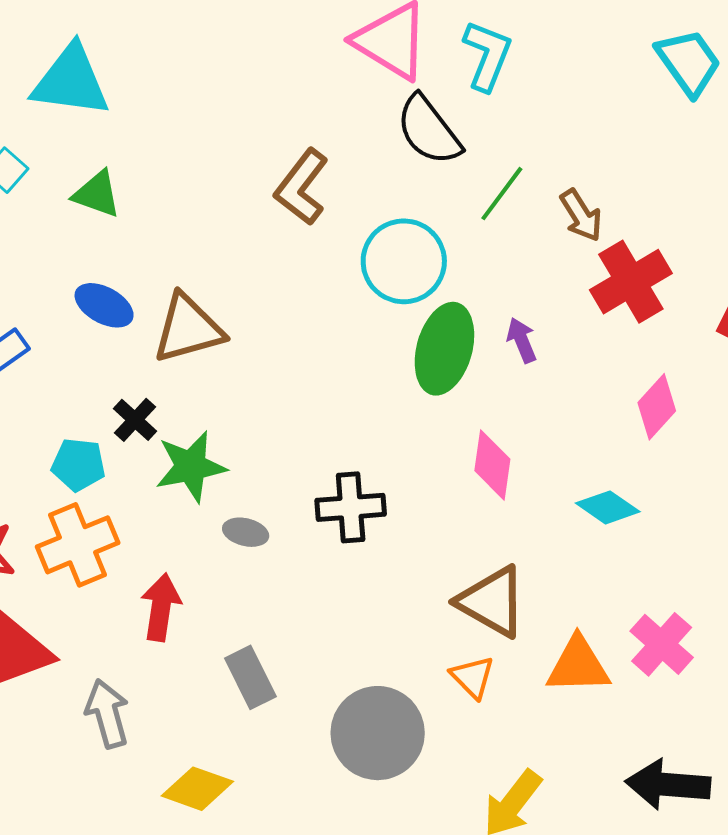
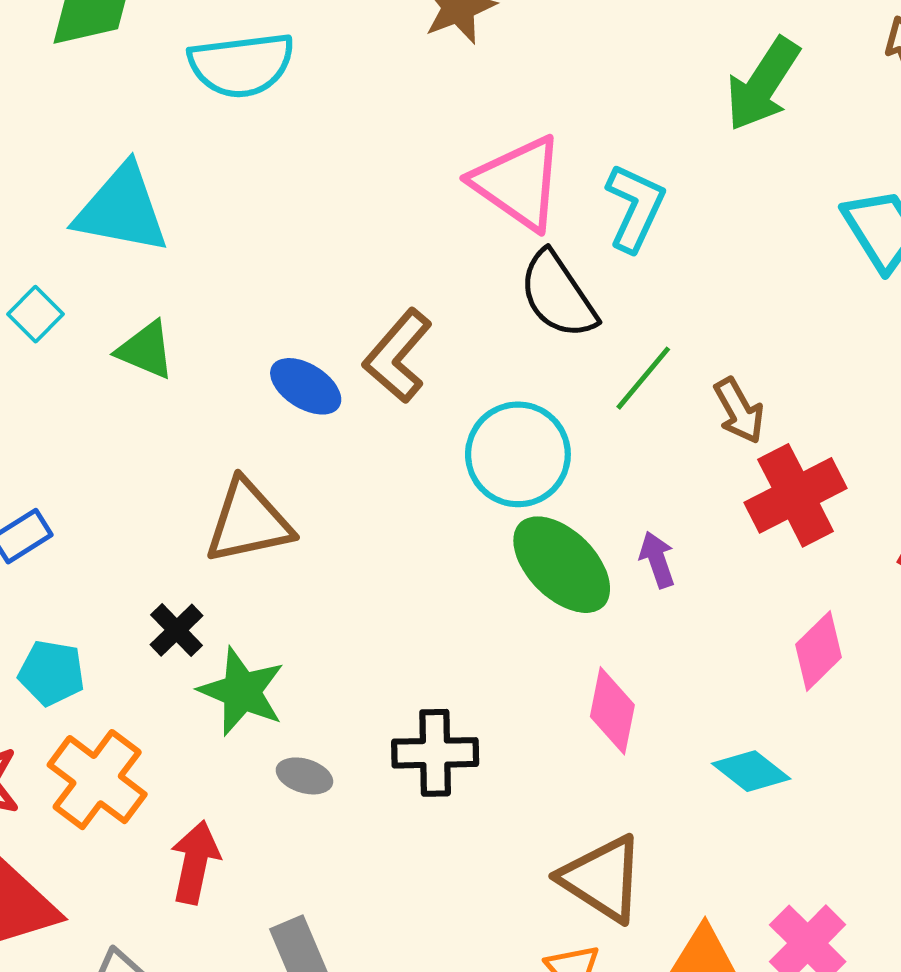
blue ellipse: (104, 305) -> (306, 386), moved
green ellipse: (444, 349) -> (562, 565), turned -64
cyan pentagon: (78, 465) -> (52, 673), moved
green star: (191, 467) -> (242, 691), turned 30
orange cross: (78, 545) -> (97, 780), turned -34

